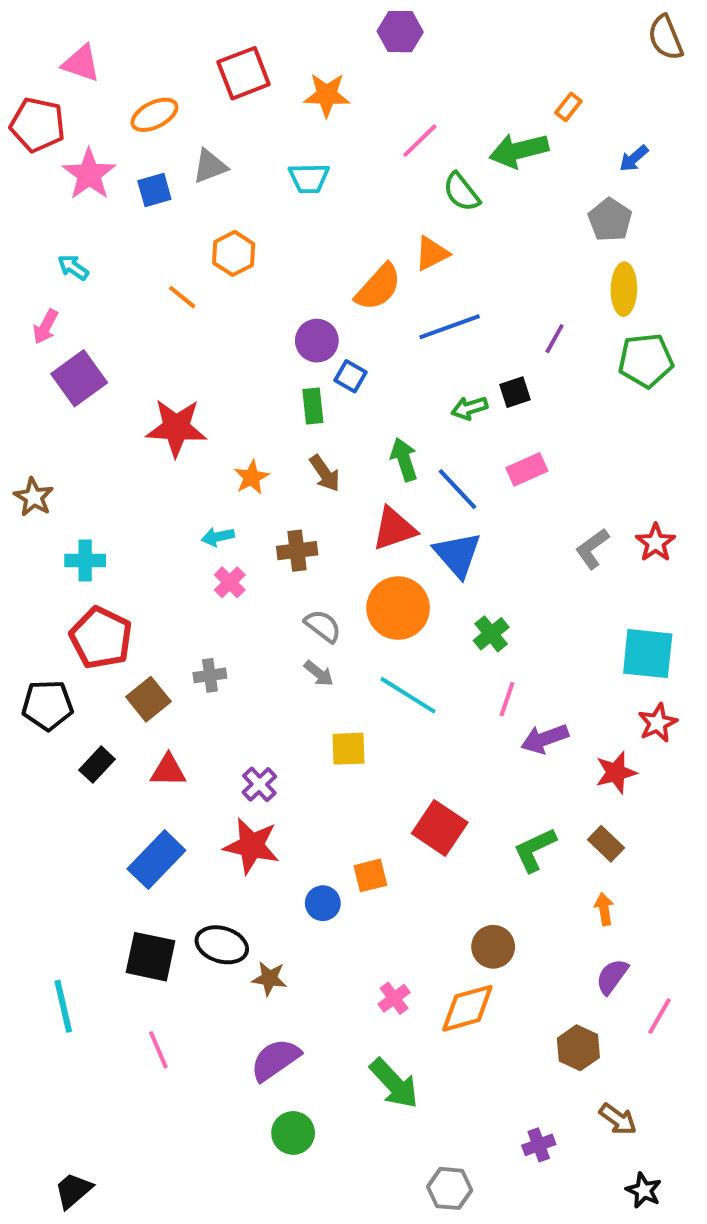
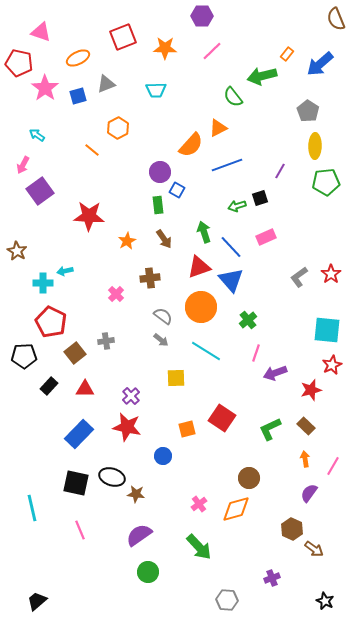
pink line: (420, 141) -> (212, 51), moved
blue arrow: (634, 158) -> (320, 64), moved, size x1.8
cyan arrow: (218, 537) -> (65, 271), moved
orange square: (370, 875) -> (187, 429), moved
pink line: (660, 1016) -> (333, 466), moved
brown arrow: (618, 1119) -> (314, 549), moved

